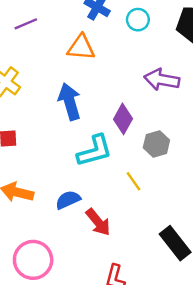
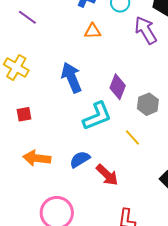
purple line: (26, 24) -> (27, 17), turned 66
orange triangle: (81, 47) -> (93, 31), moved, size x0.7
purple arrow: (162, 80) -> (146, 30), moved, turned 56

